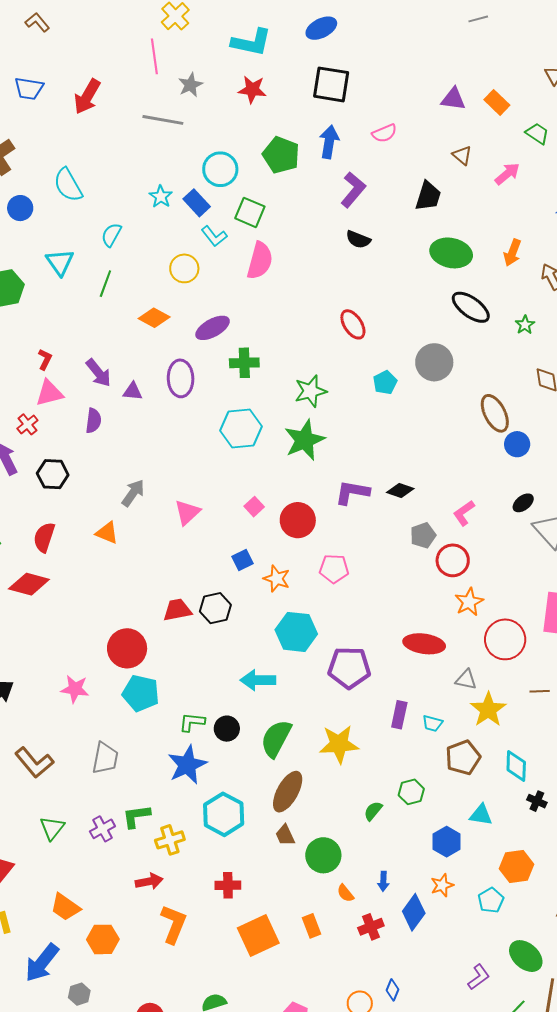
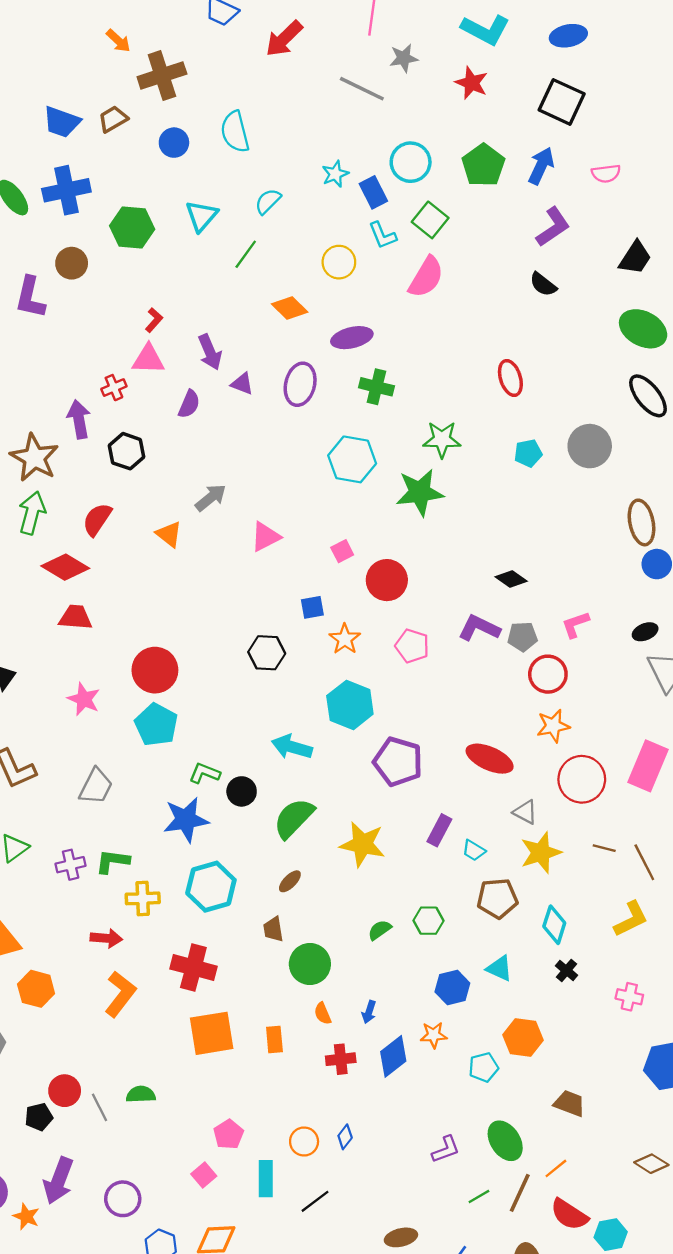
purple L-shape: (352, 492) -> (479, 628), moved
red trapezoid: (177, 610) -> (75, 617), moved
brown ellipse: (288, 792) -> (290, 881), size x0.5
red cross: (228, 885) -> (193, 968), size x1.5

